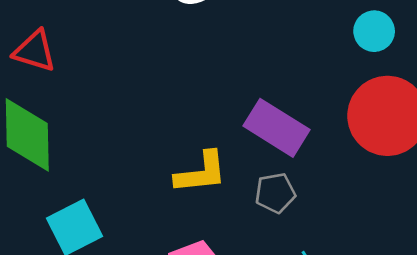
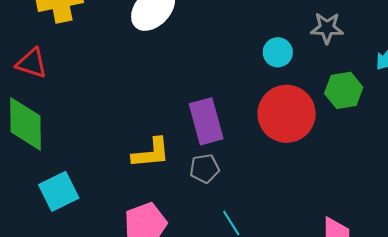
purple rectangle: (276, 128) -> (206, 121), turned 42

